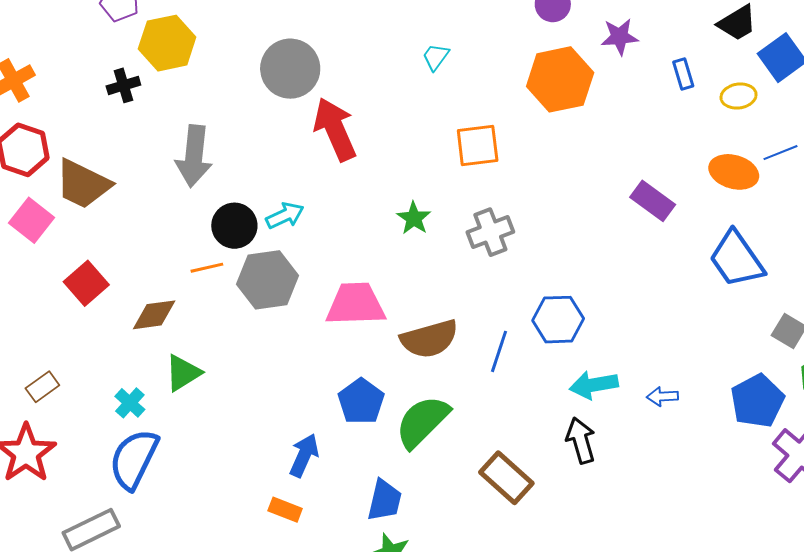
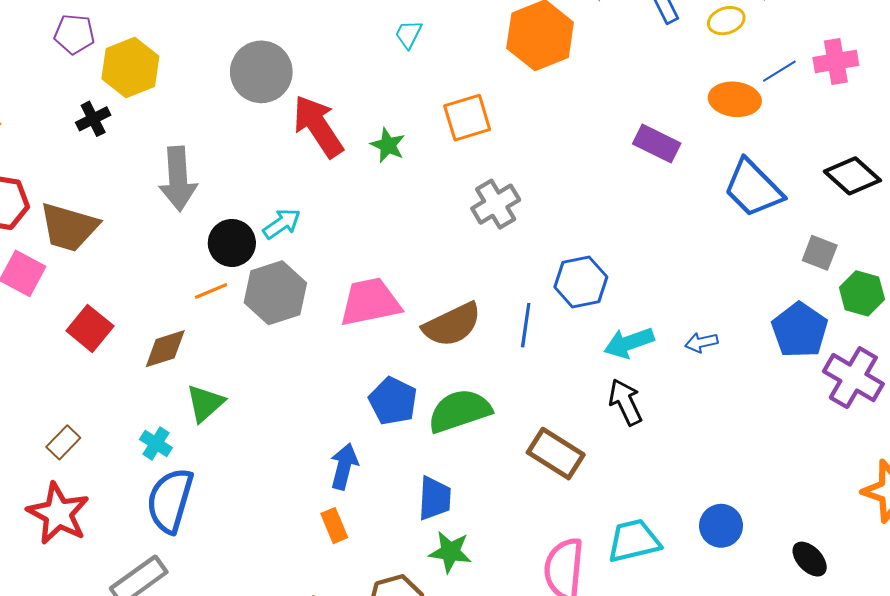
green star: (414, 218) -> (388, 145), moved
green semicircle: (422, 422) -> (460, 411), turned 36
orange rectangle: (285, 510) -> (334, 526), turned 56

